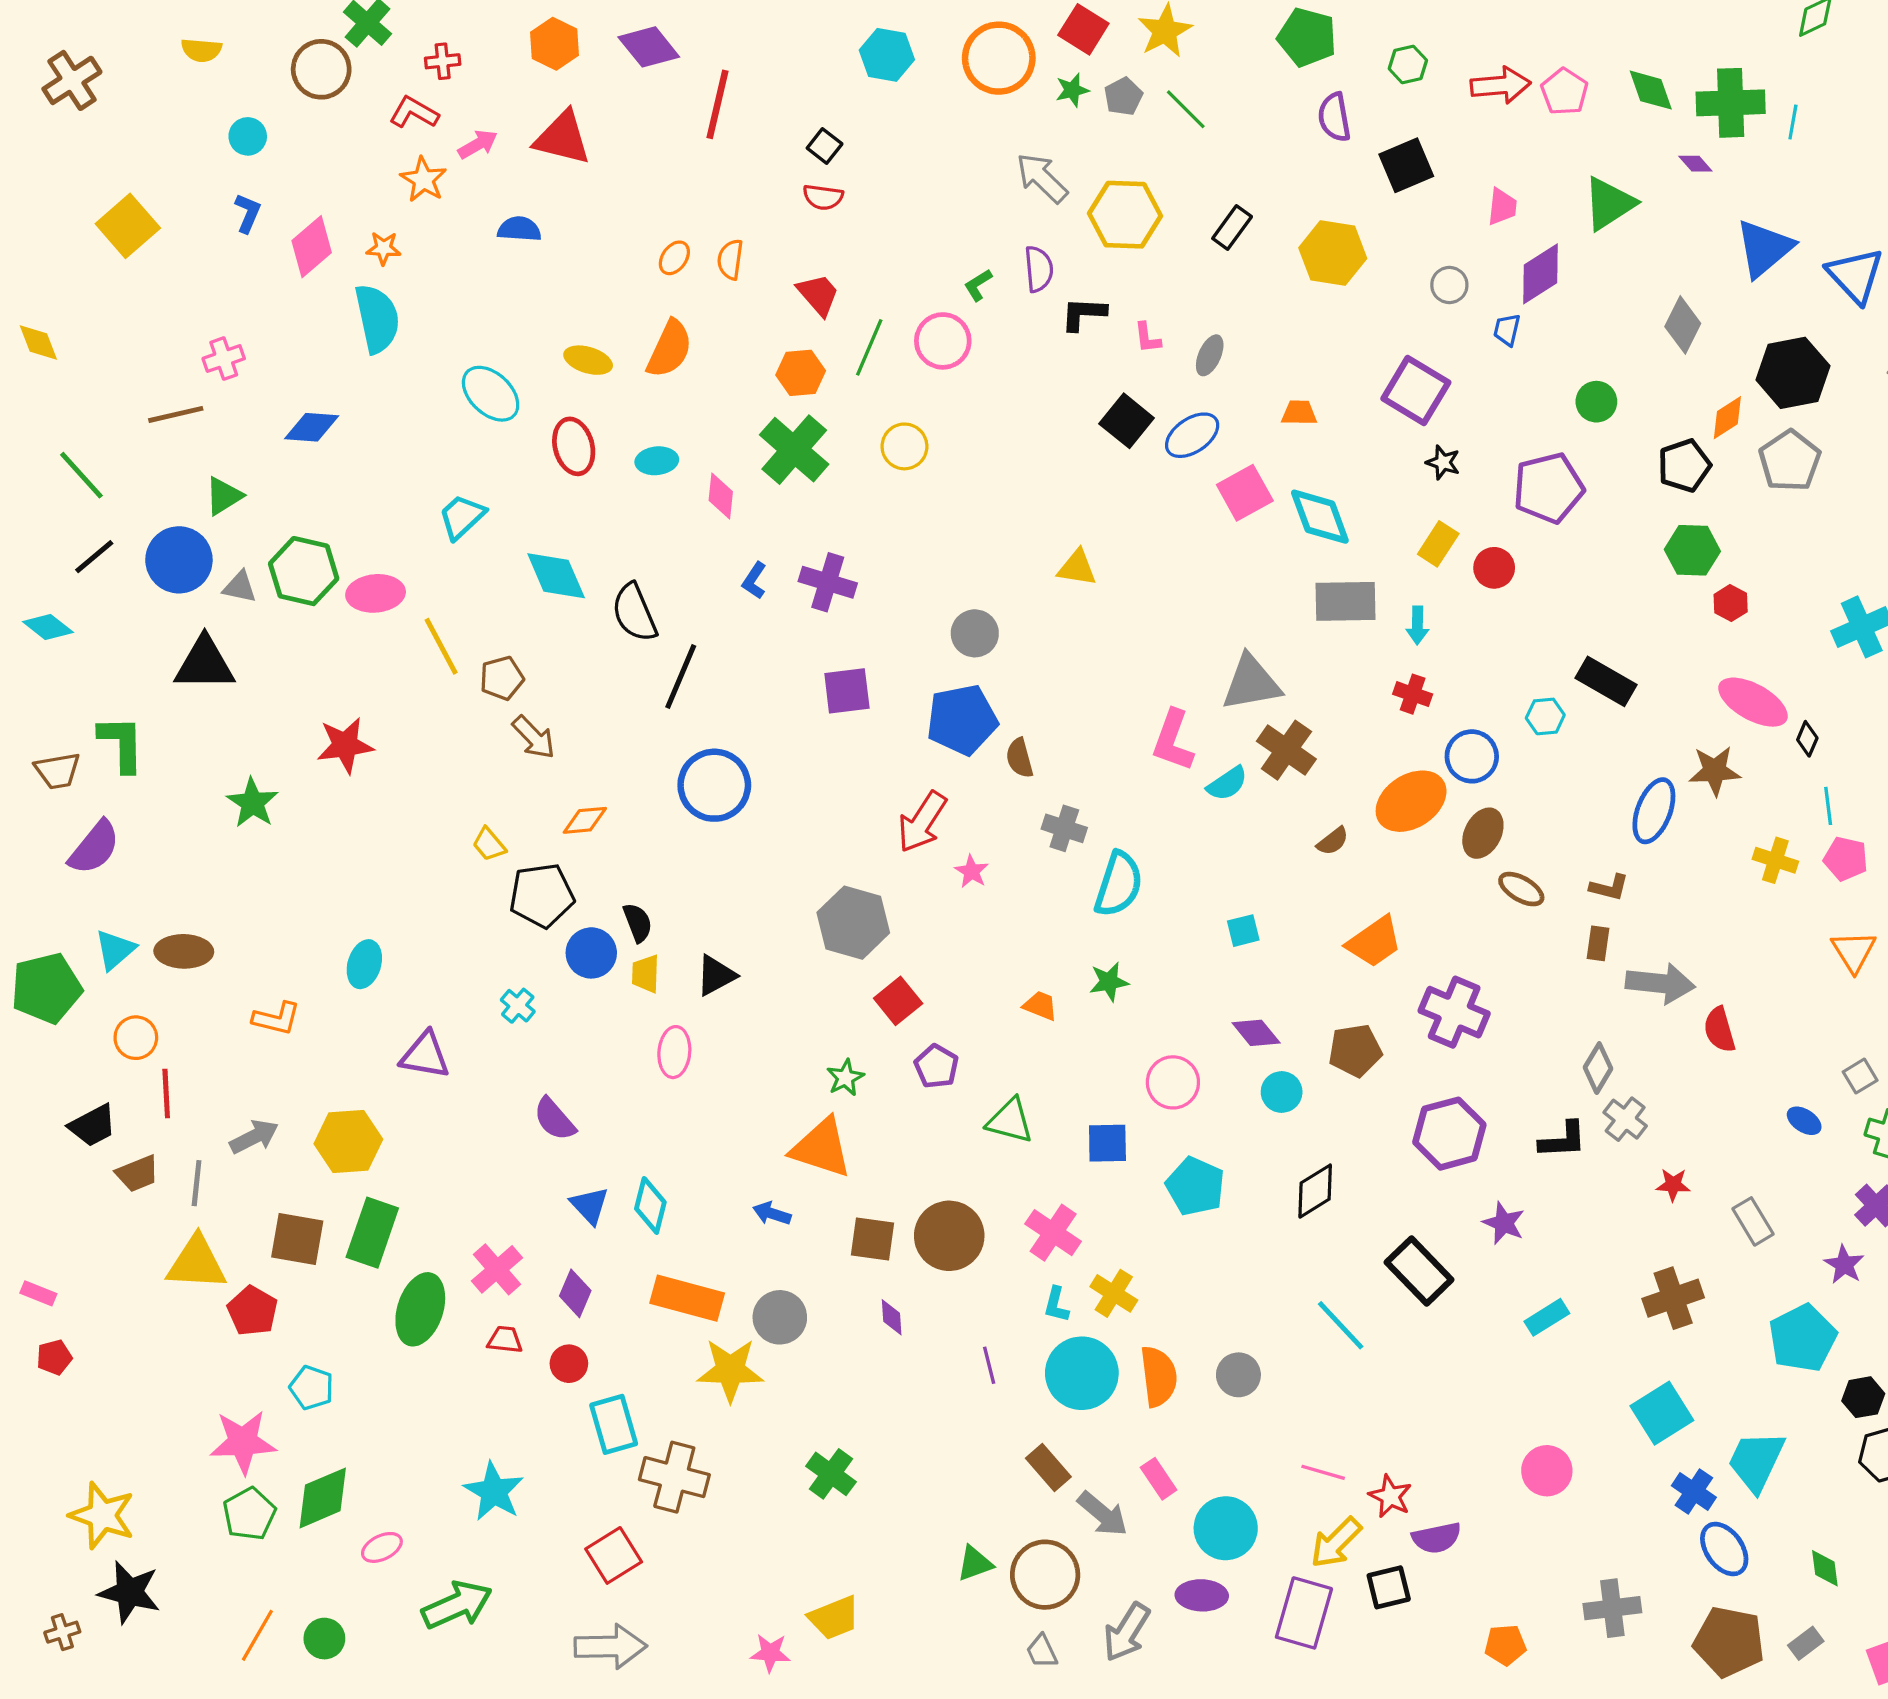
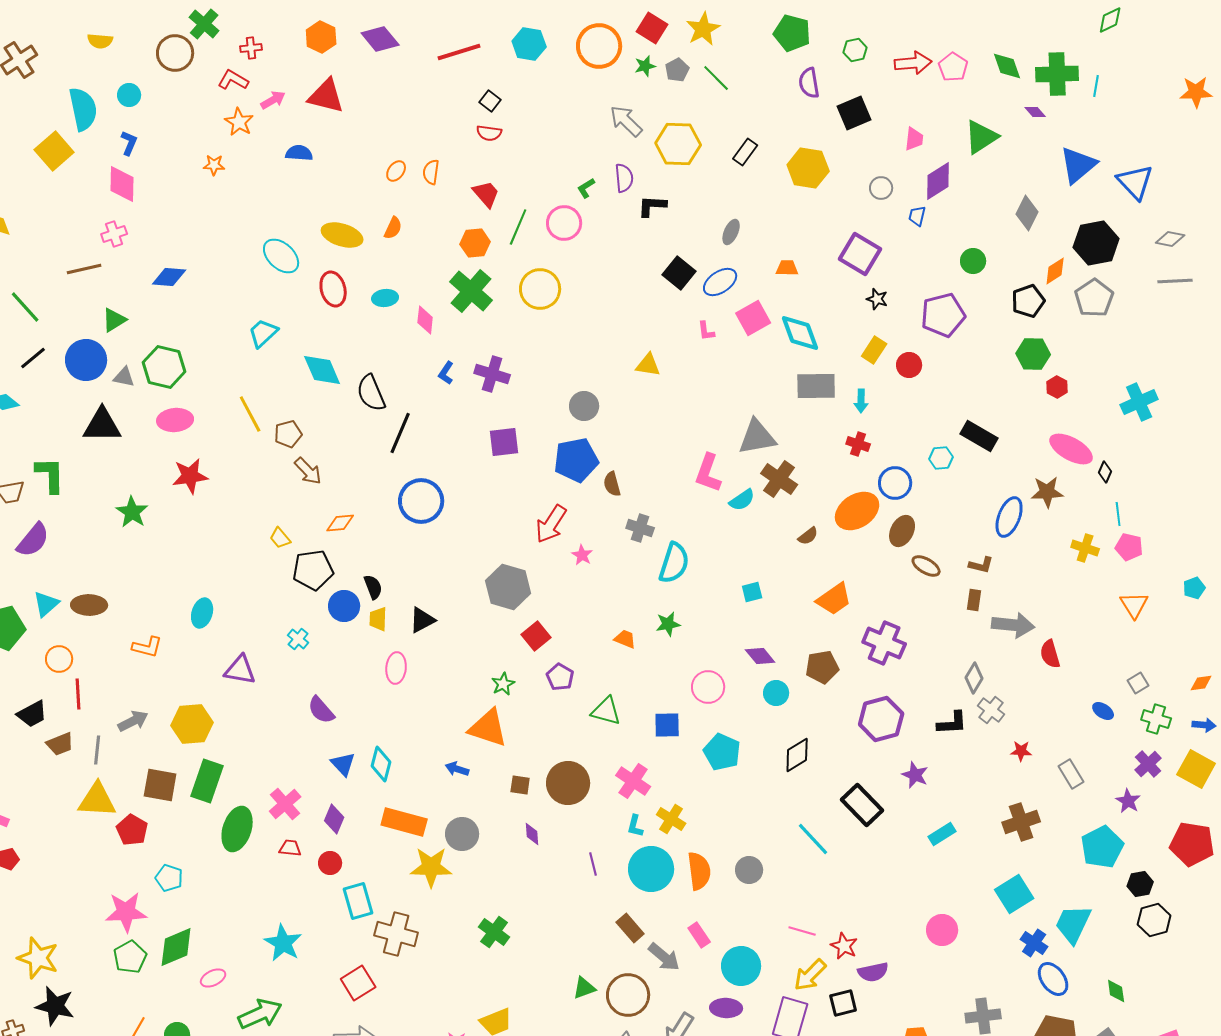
red line: (717, 104) -> (459, 52), moved, turned 60
pink diamond: (312, 247) -> (122, 184), moved, turned -48
cyan semicircle: (377, 319) -> (83, 109), moved
pink L-shape: (1147, 338) -> (706, 331), moved
orange semicircle: (670, 349) -> (393, 228), size x0.6
yellow ellipse: (588, 360) -> (342, 235), size x1.4
yellow circle: (904, 446) -> (540, 289), size x1.4
pink ellipse: (376, 593) -> (175, 420), moved
brown square: (873, 1239) -> (520, 785), size x0.7

